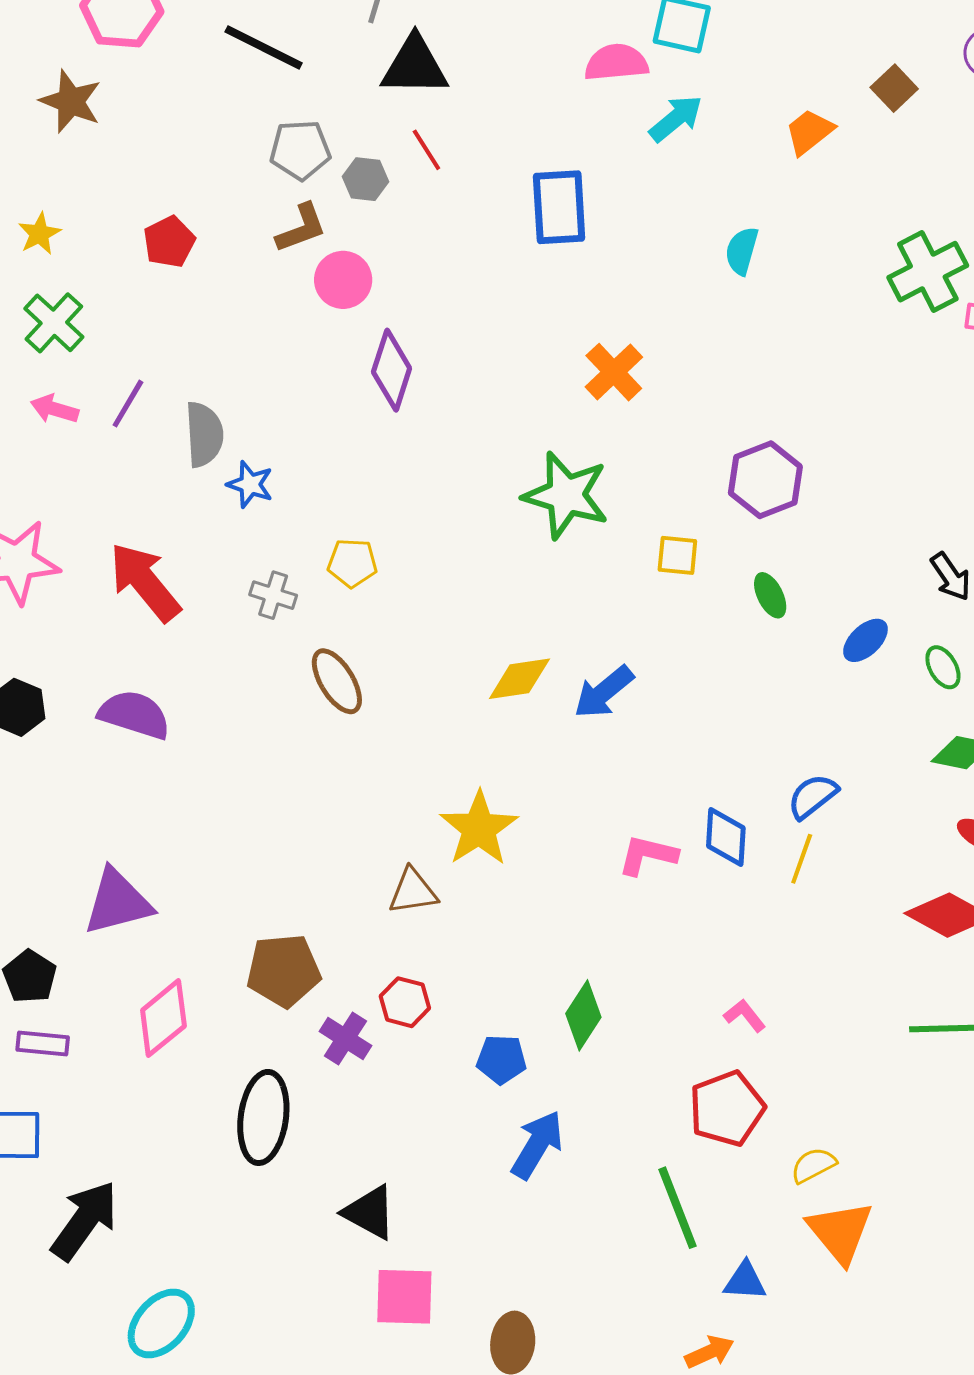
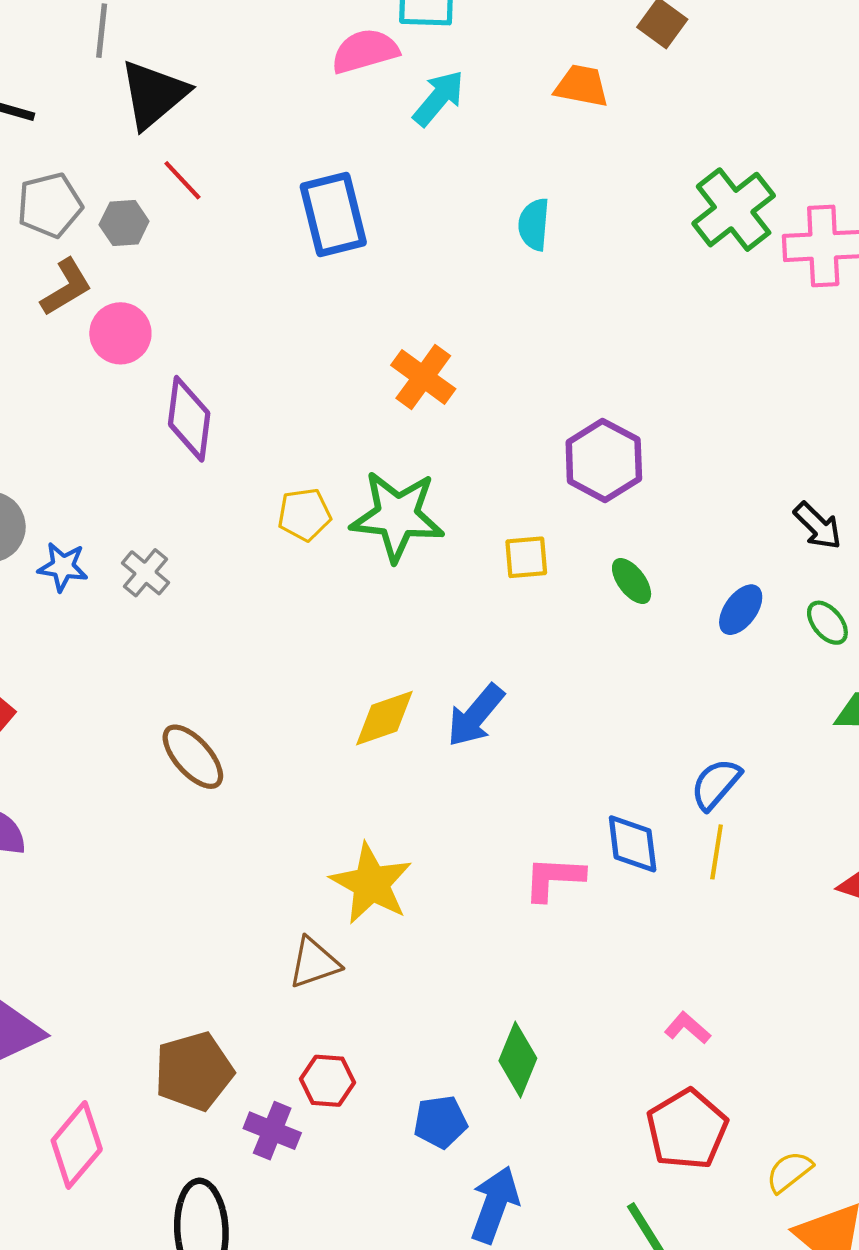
black triangle: (415, 66) -> (154, 94), turned -30
orange trapezoid: (809, 132) -> (582, 86), turned 60
yellow pentagon: (352, 563) -> (304, 514), moved
gray cross: (273, 595) -> (146, 573), moved, turned 33

